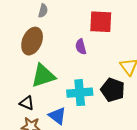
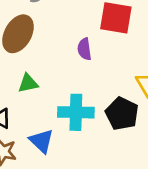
green triangle: (43, 76) -> (28, 83), size x0.6

